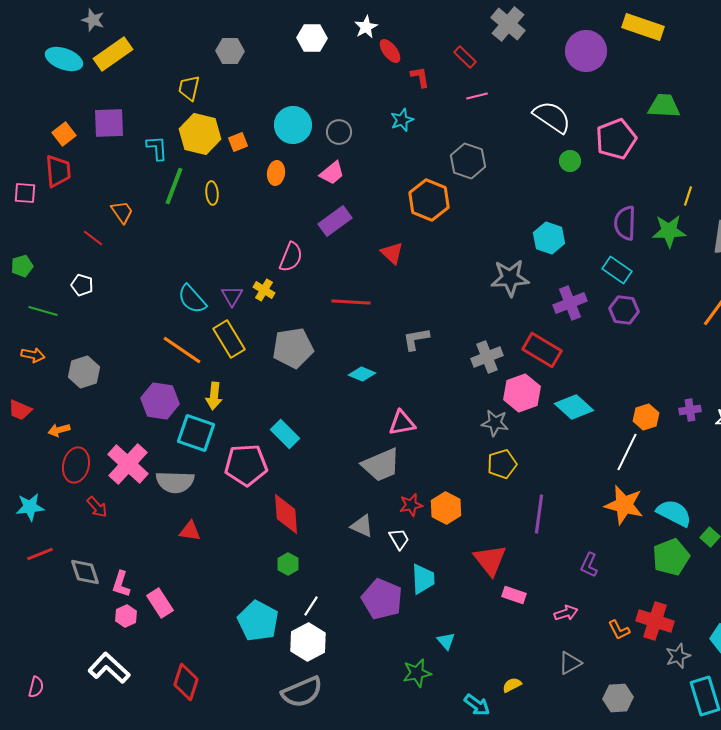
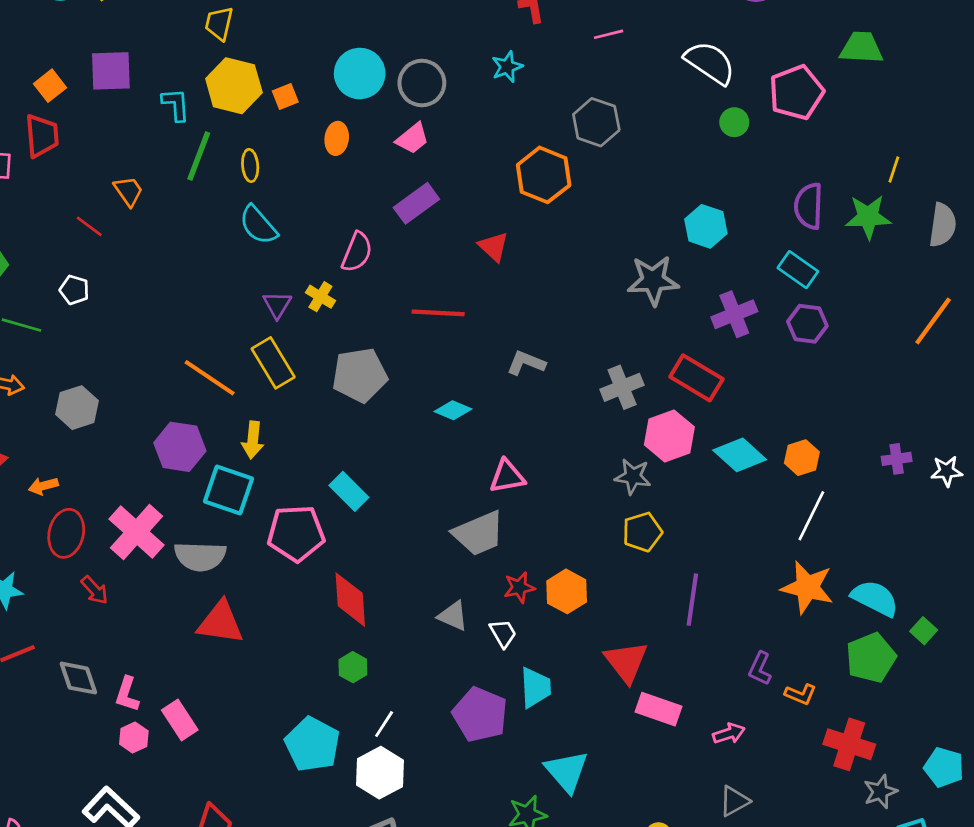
gray circle: (339, 132) -> (422, 83), size x1.4
cyan semicircle: (192, 299) -> (258, 225), moved
gray L-shape: (416, 339) -> (526, 363), turned 32
orange hexagon: (646, 417) -> (802, 458), moved
red triangle: (190, 531) -> (220, 623), size x1.6
pink rectangle: (514, 595) -> (659, 709), size x1.4
orange L-shape: (619, 630) -> (801, 694), moved, turned -40
cyan triangle: (446, 641) -> (567, 771), size x1.8

